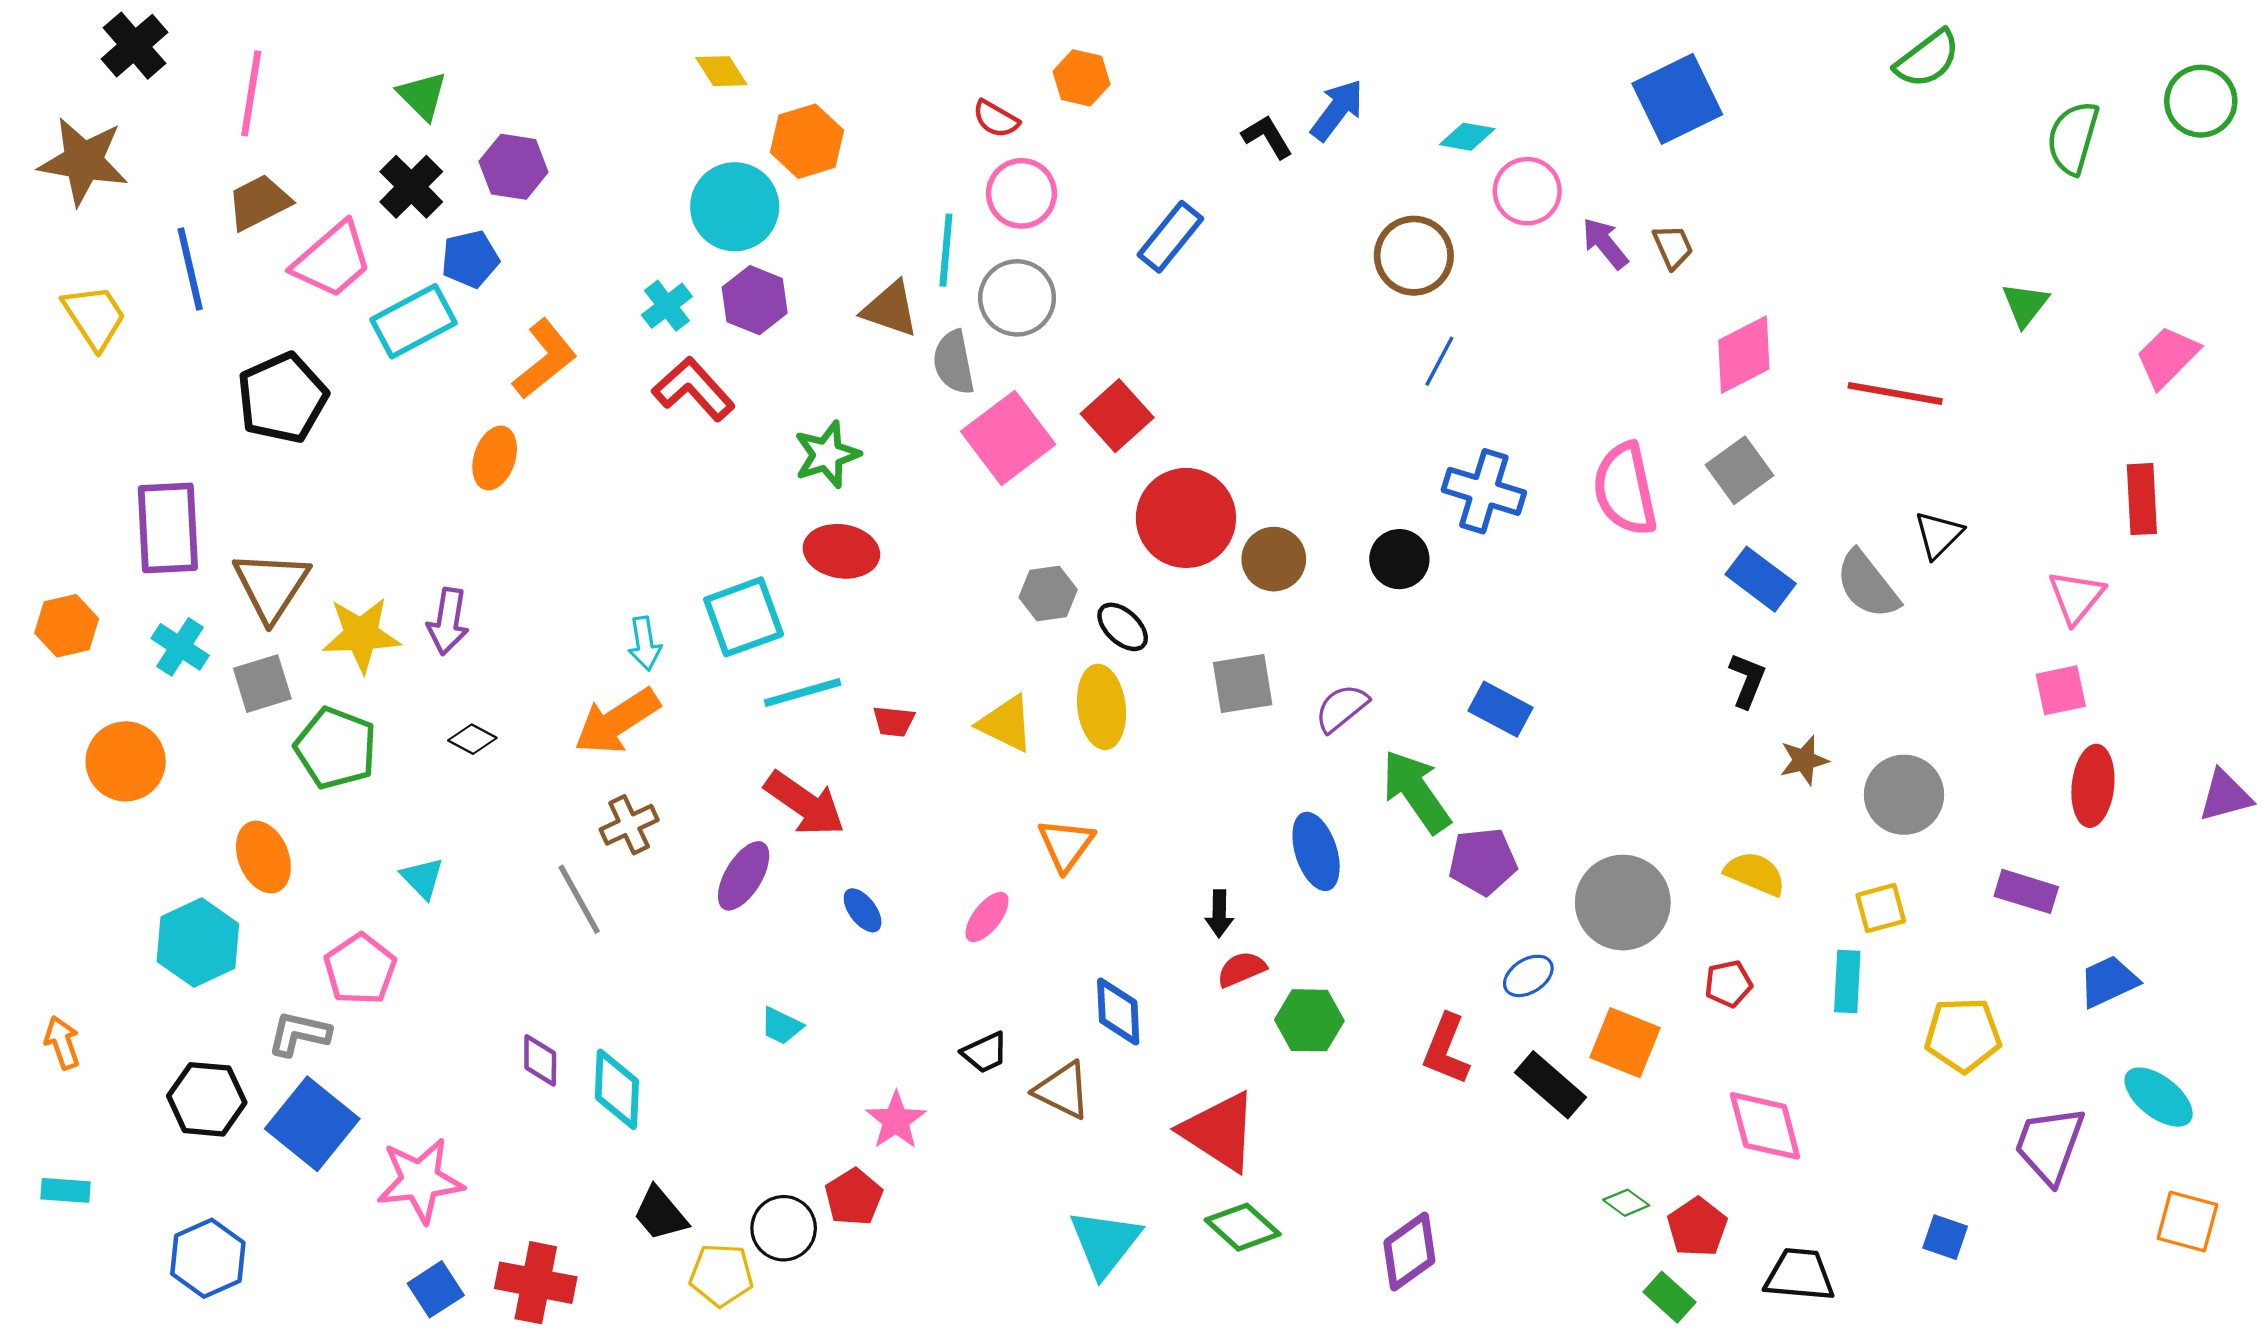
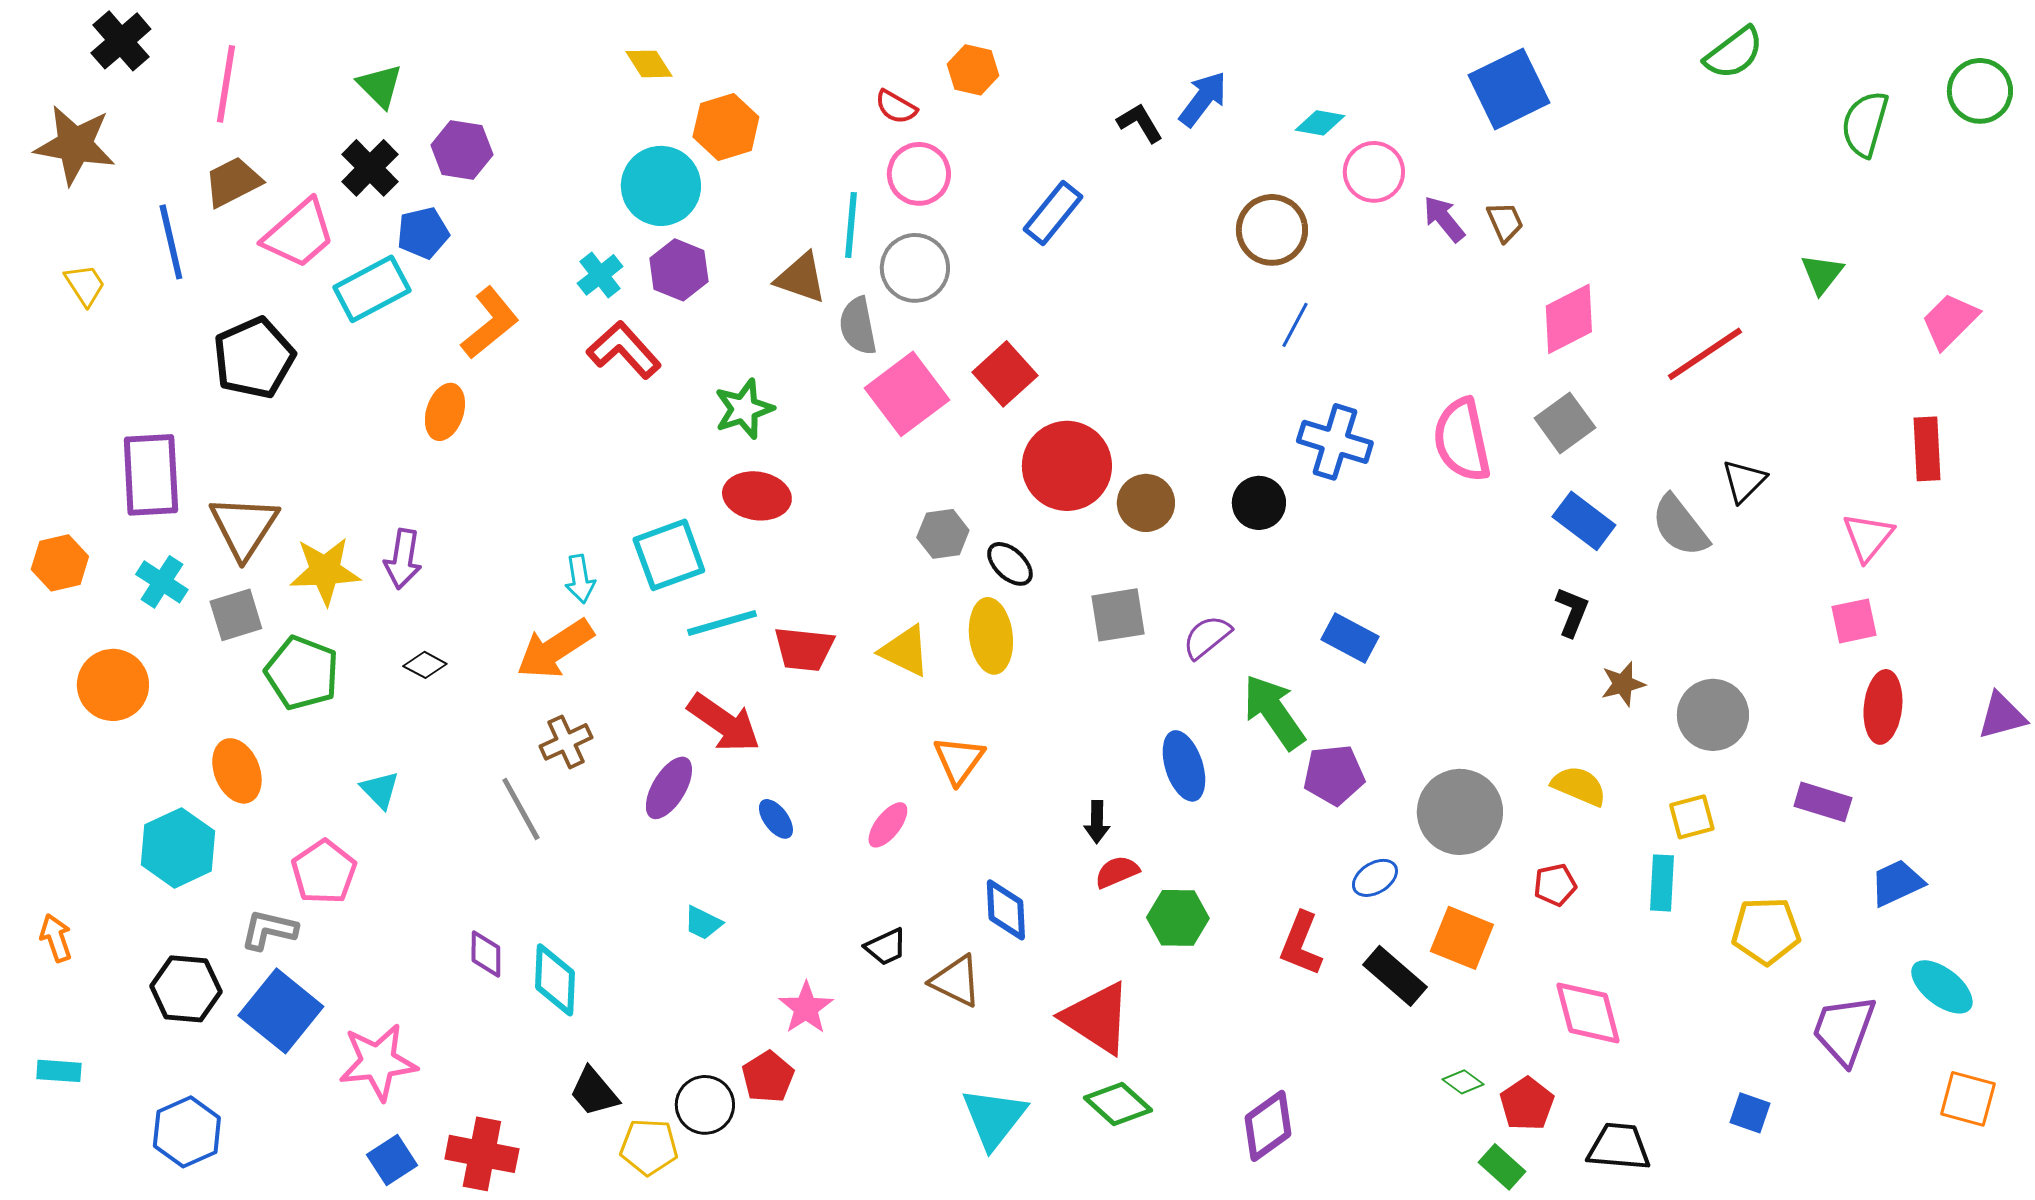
yellow trapezoid: (94, 317) -> (85, 285), size x0.7
red line: (1895, 393) -> (1705, 354), turned -44
red trapezoid: (894, 721) -> (804, 649), size x1.6

